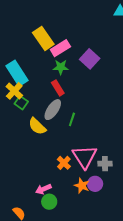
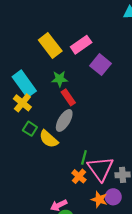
pink rectangle: (60, 48) -> (81, 45), moved
green star: (61, 67) -> (60, 79), moved
green square: (21, 103) -> (30, 129), moved
green line: (72, 119) -> (84, 157), moved

